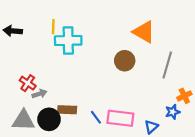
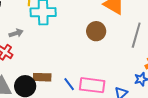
gray arrow: (39, 94) -> (16, 33), moved

